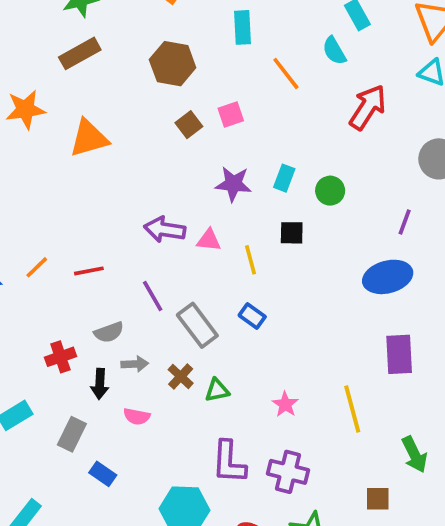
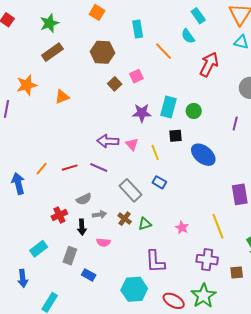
orange triangle: (89, 138) -> (62, 97), size x0.7
cyan rectangle: (284, 178) -> (169, 107), size x1.5
pink triangle: (209, 240) -> (132, 144), turned 48
blue ellipse: (388, 277) -> (203, 155), moved, turned 60
purple line: (153, 296) -> (99, 167), moved, turned -30
purple cross: (288, 472) -> (207, 260), moved

